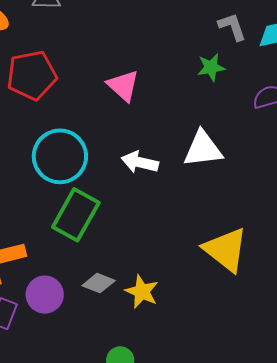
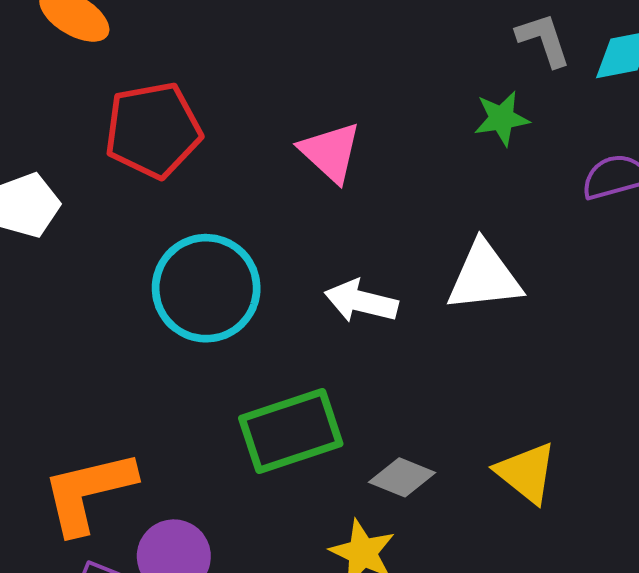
green rectangle: (76, 215) -> (291, 431), moved, turned 42
yellow triangle: (226, 250) -> (526, 473), size x0.7
gray diamond: (99, 283) -> (402, 477), moved

